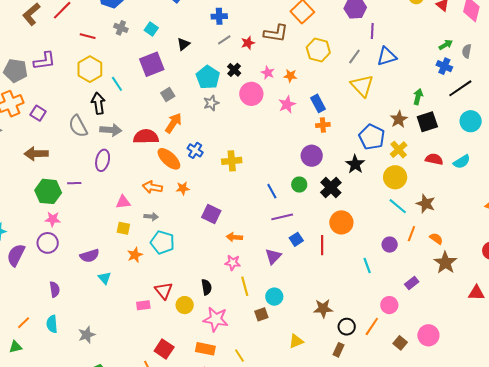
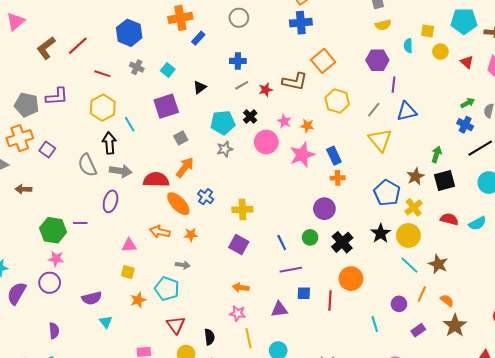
cyan pentagon: (208, 77) -> (223, 123), turned 30
pink star: (287, 104) -> (302, 155), size x1.4
brown arrow: (36, 154) -> (23, 189), moved, size x0.7
black star: (355, 164) -> (381, 233), moved
purple square: (211, 214) -> (239, 245), moved
gray arrow: (151, 217) -> (183, 265), moved
blue square: (296, 239) -> (304, 293), turned 32
purple triangle: (273, 256) -> (279, 309), turned 36
purple rectangle: (412, 283) -> (418, 330), moved
red triangle: (164, 291) -> (176, 325), moved

